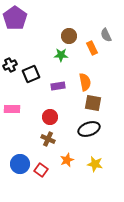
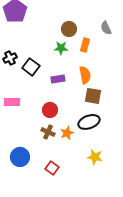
orange rectangle: (92, 48) -> (85, 45), moved, turned 40
black square: (31, 74) -> (31, 67), turned -30
orange star: (67, 160) -> (67, 133), moved
red square: (41, 170) -> (52, 168), moved

